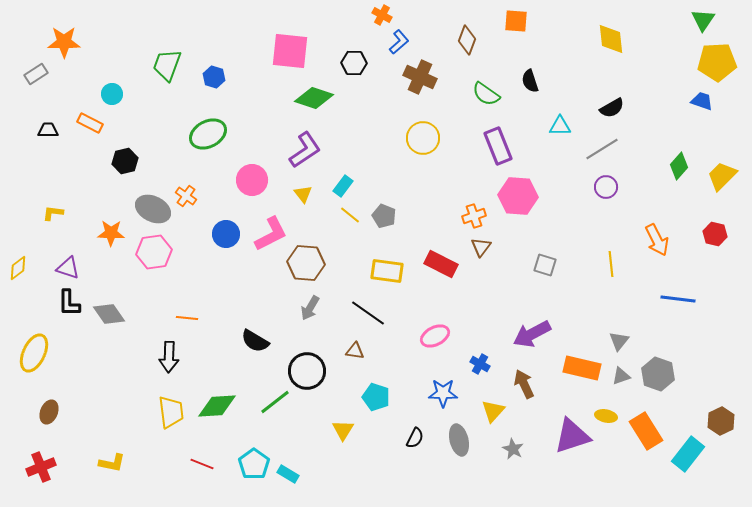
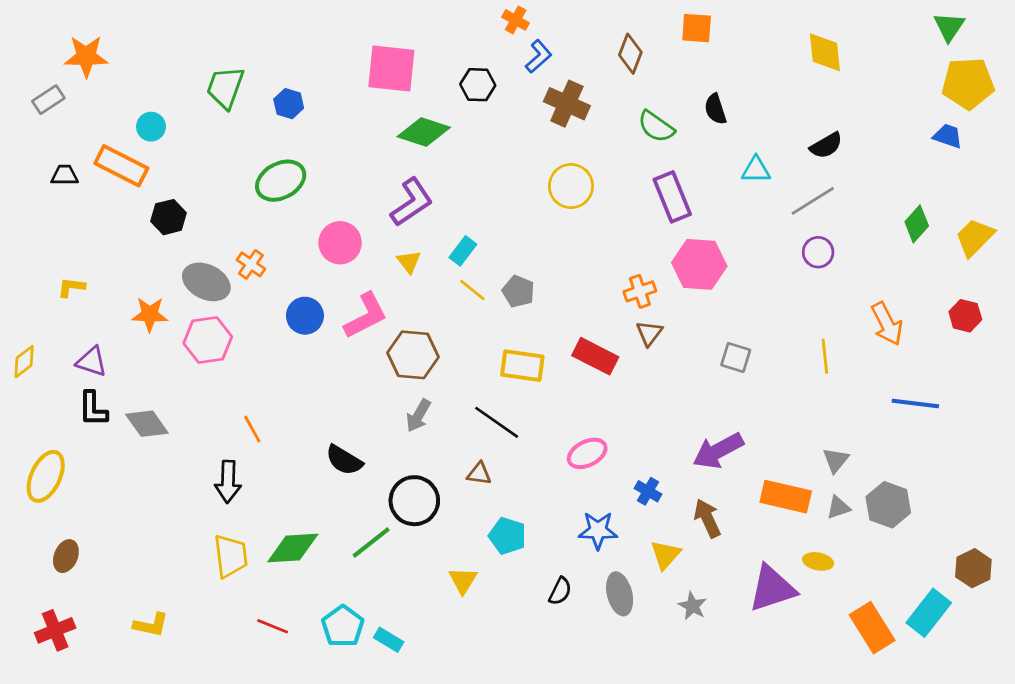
orange rectangle: (90, 123) -> (121, 166), size x1.5
orange line: (187, 318) -> (252, 429), turned 55
orange rectangle: (646, 431) -> (872, 628), moved

